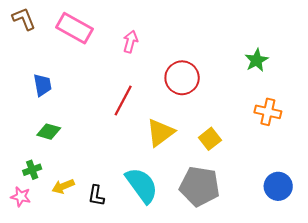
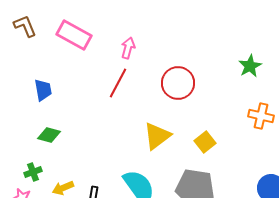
red line: (123, 101) -> (118, 83), moved

